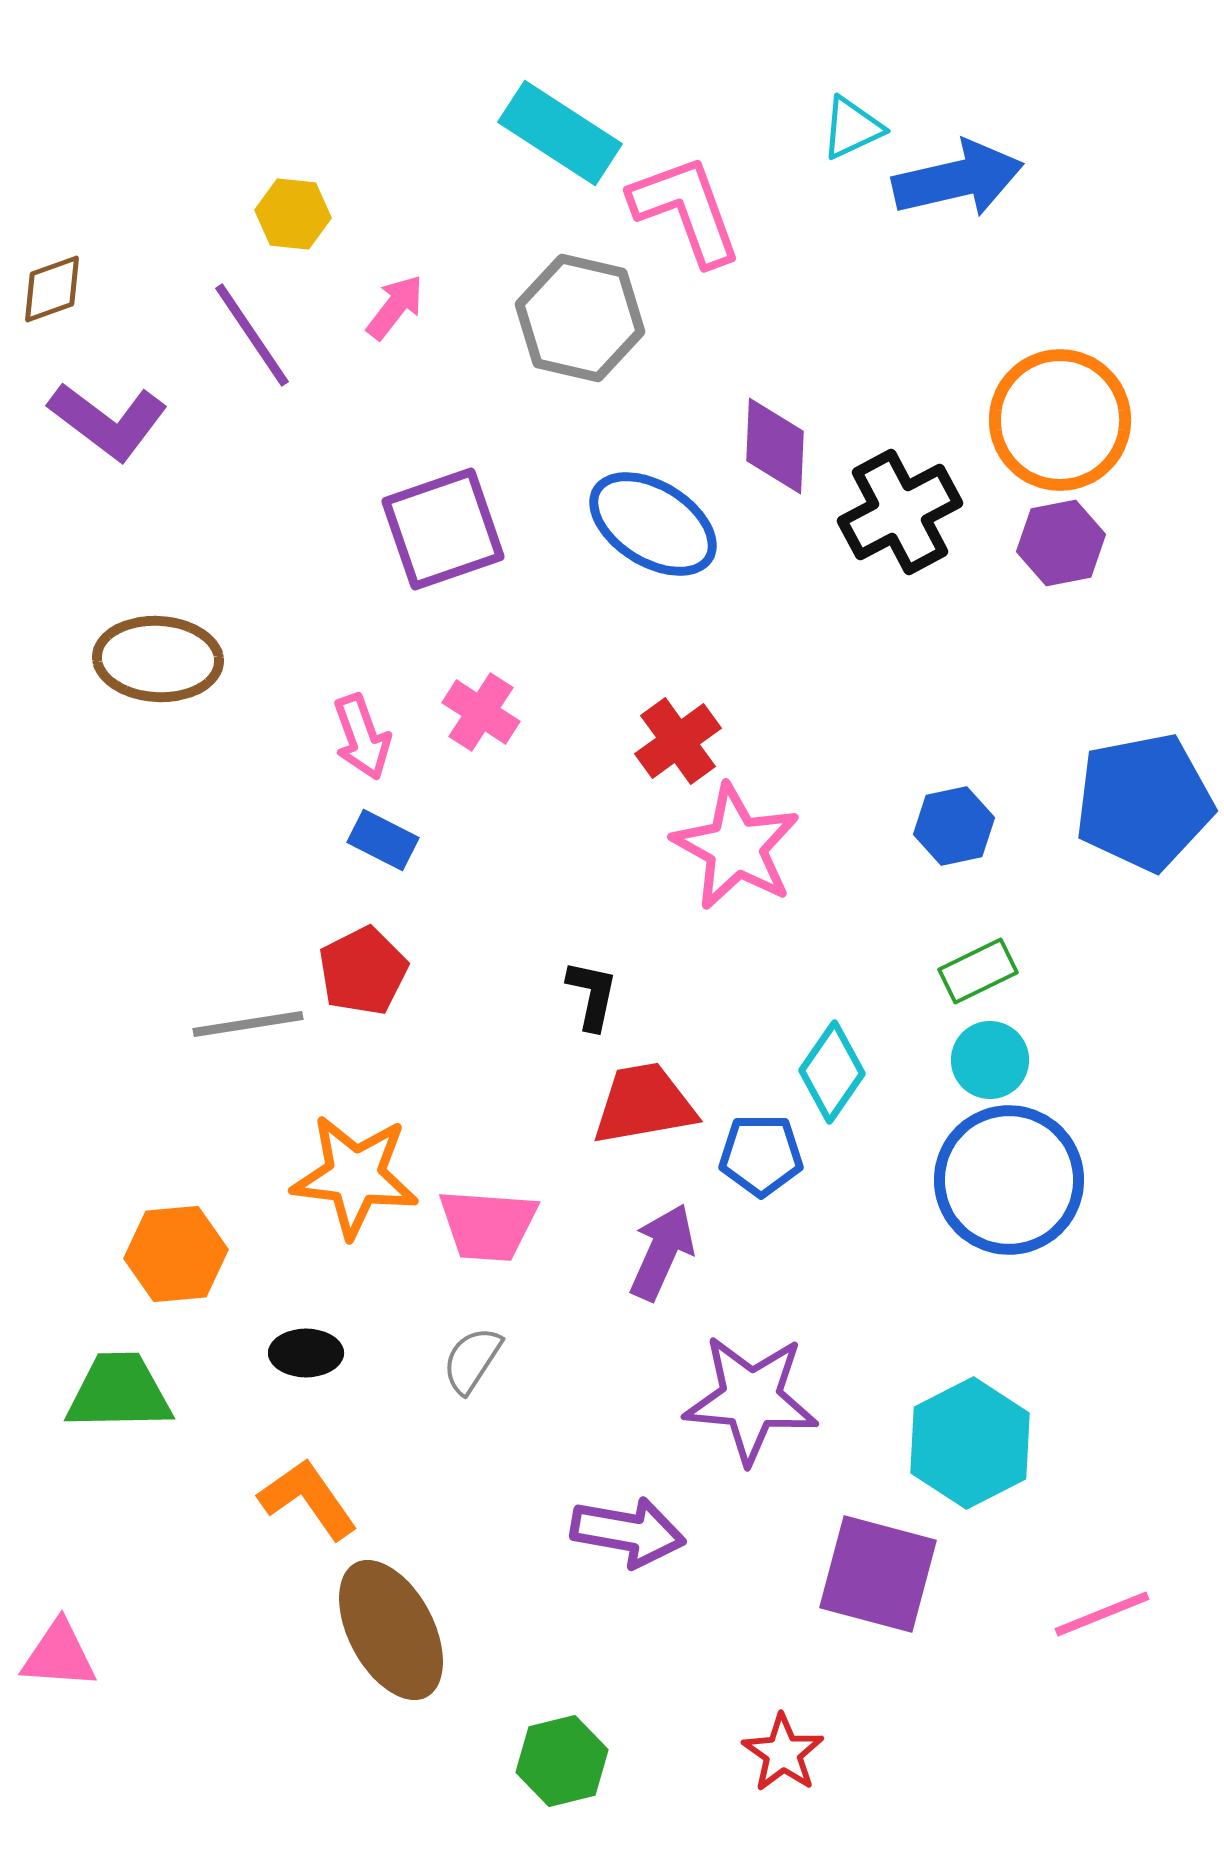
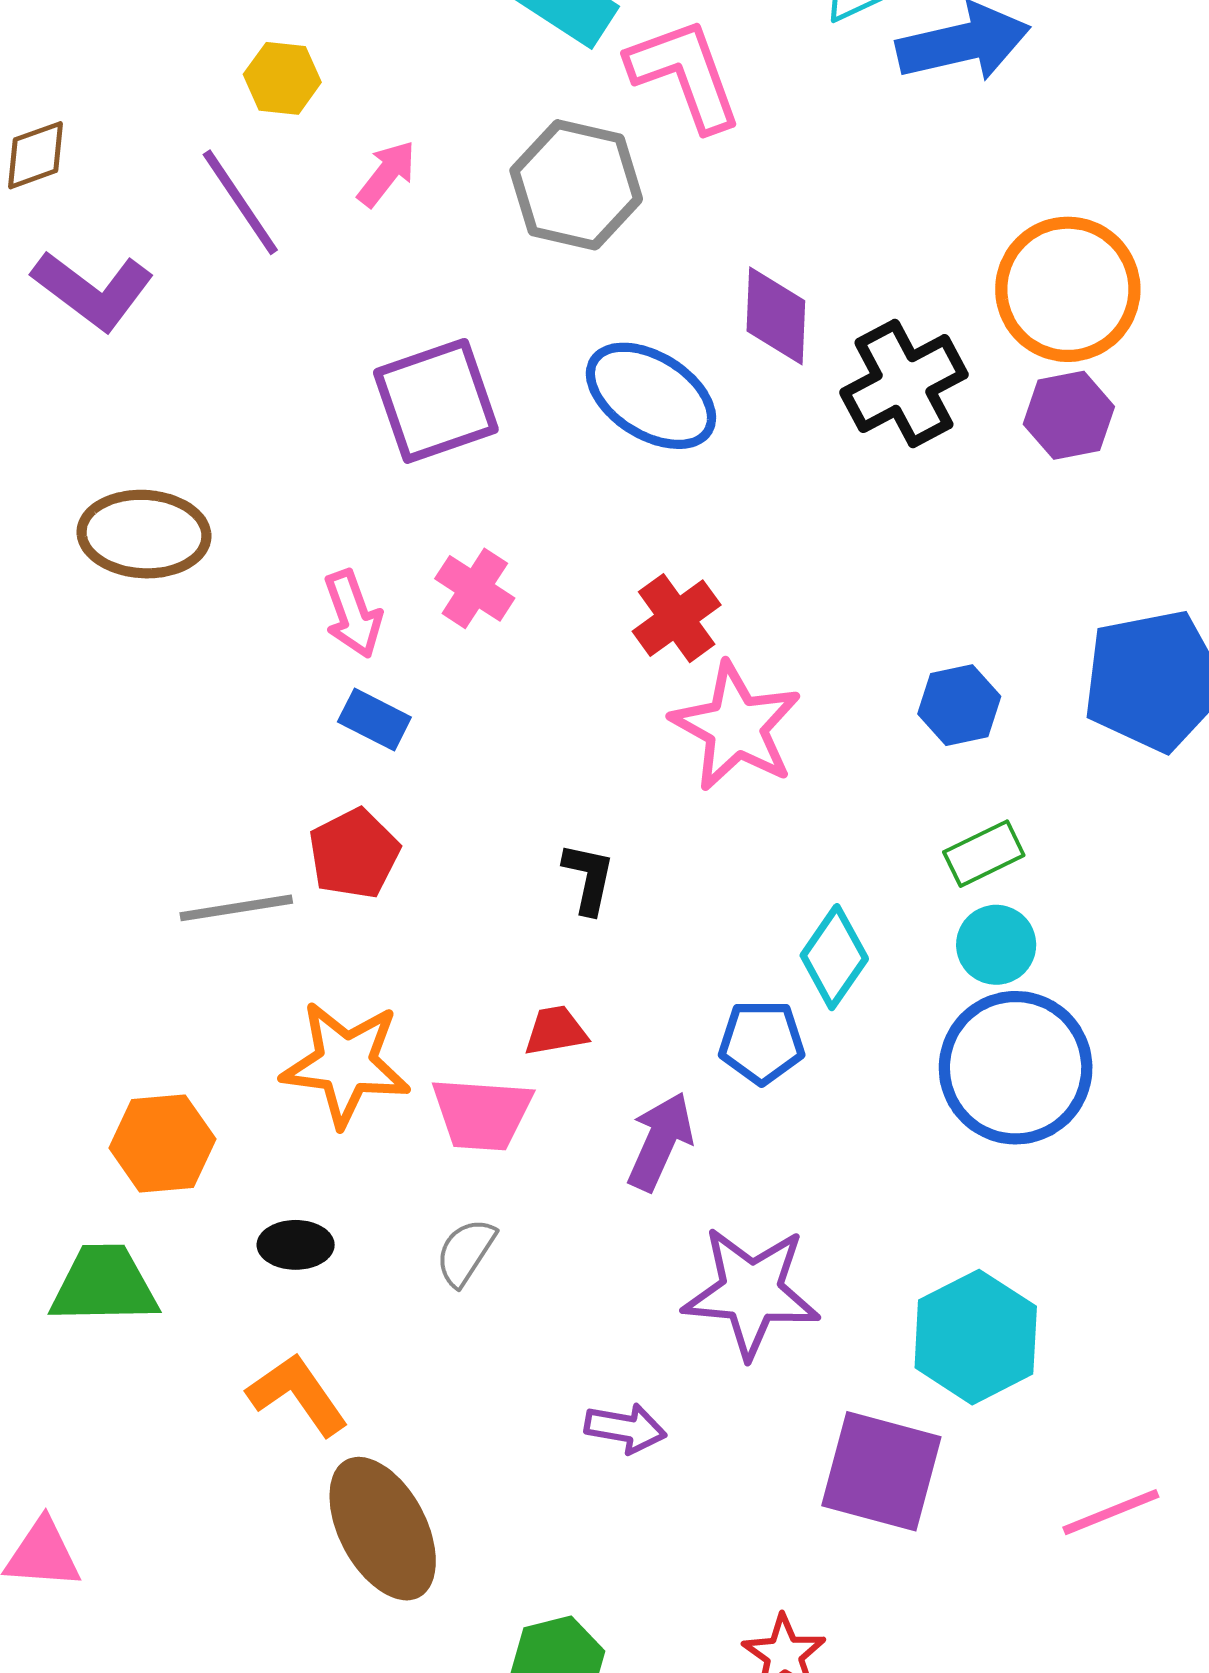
red trapezoid: (644, 1104) -> (556, 1031), moved, size x0.6
purple arrow: (628, 1532) -> (625, 1428), size x0.7

